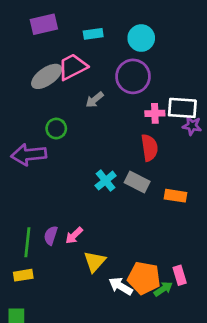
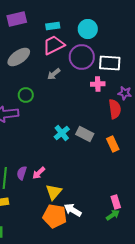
pink trapezoid: (73, 67) -> (54, 45), moved
white rectangle: (182, 108) -> (110, 63), moved
red semicircle: (149, 148) -> (115, 109), moved
orange rectangle: (175, 196) -> (113, 144), turned 56
orange pentagon: (144, 278) -> (55, 216), moved
green arrow: (163, 289) -> (113, 215), moved

